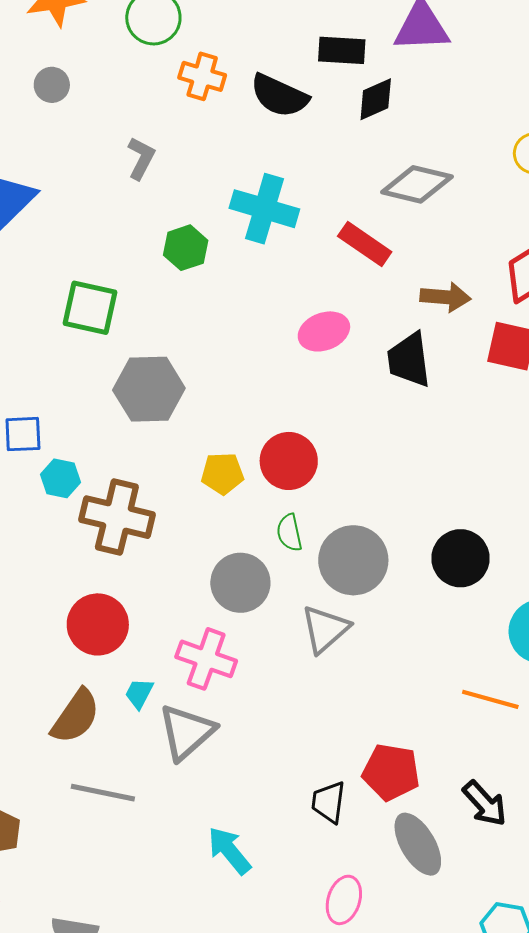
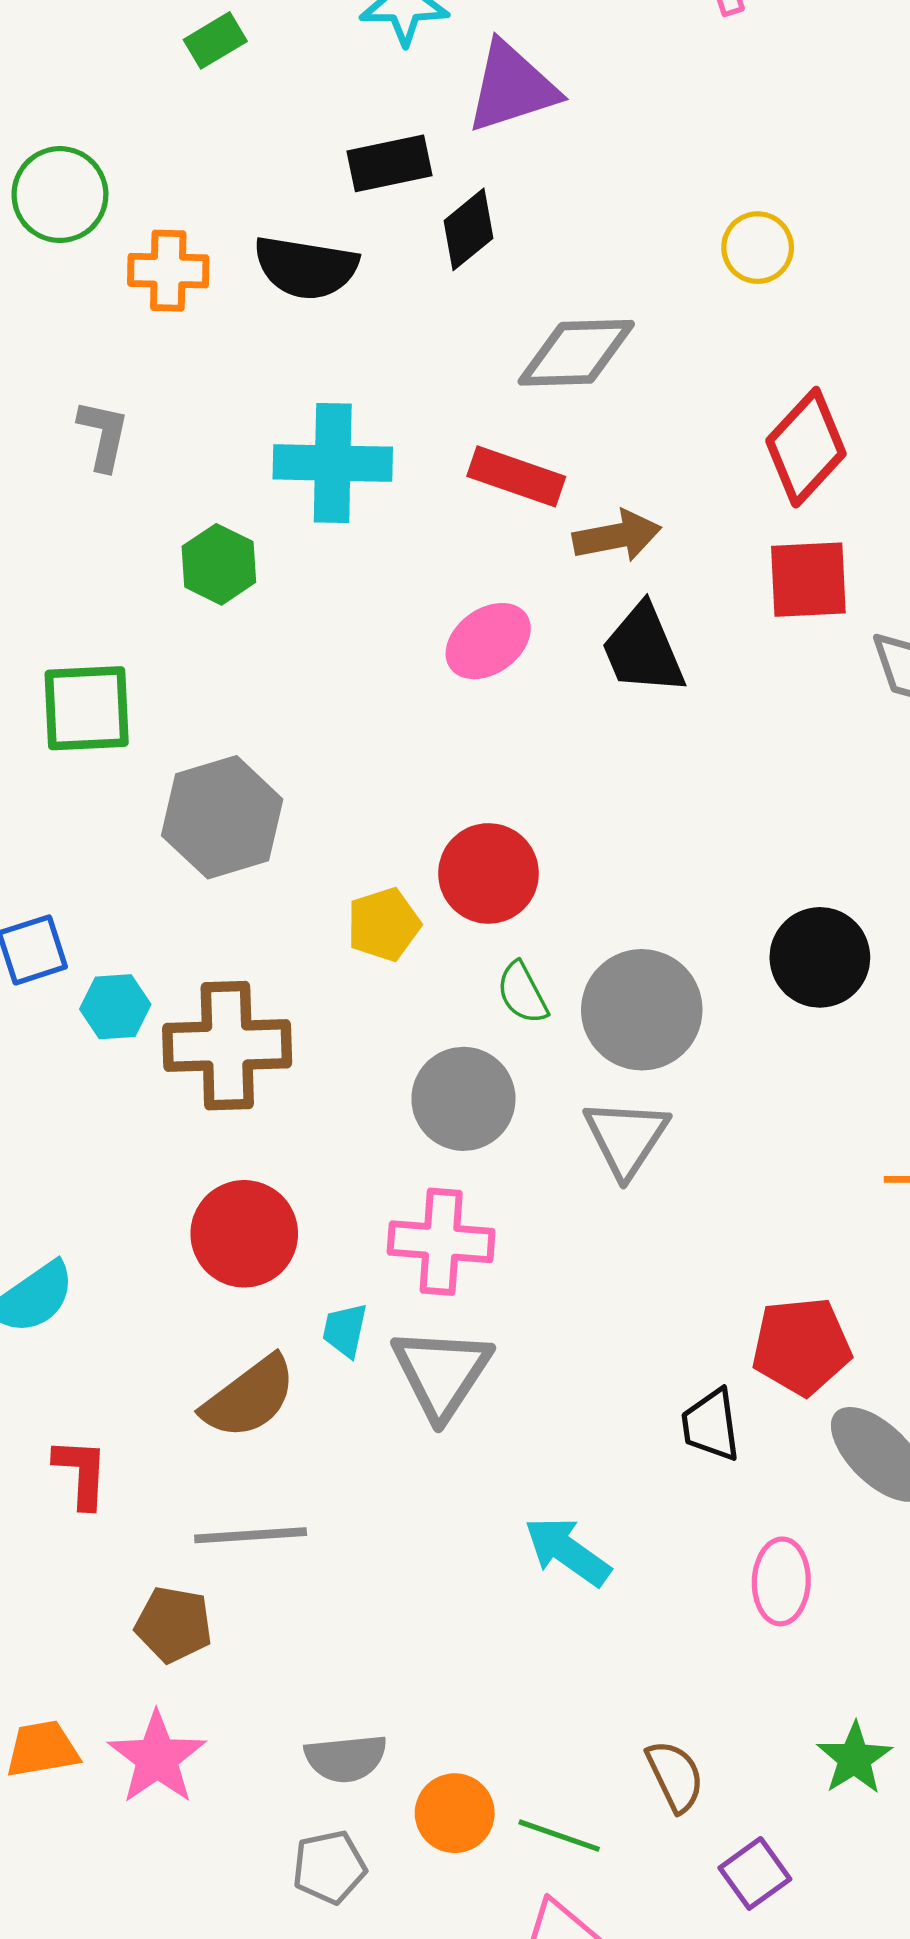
brown arrow: (445, 297) -> (617, 536), moved
brown semicircle: (76, 716) -> (249, 1397), turned 34
gray line: (103, 793) -> (251, 1535), moved

